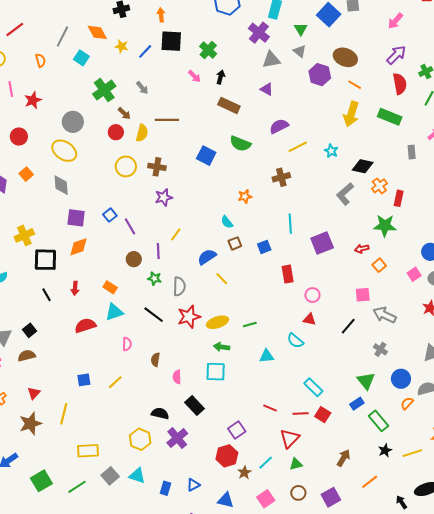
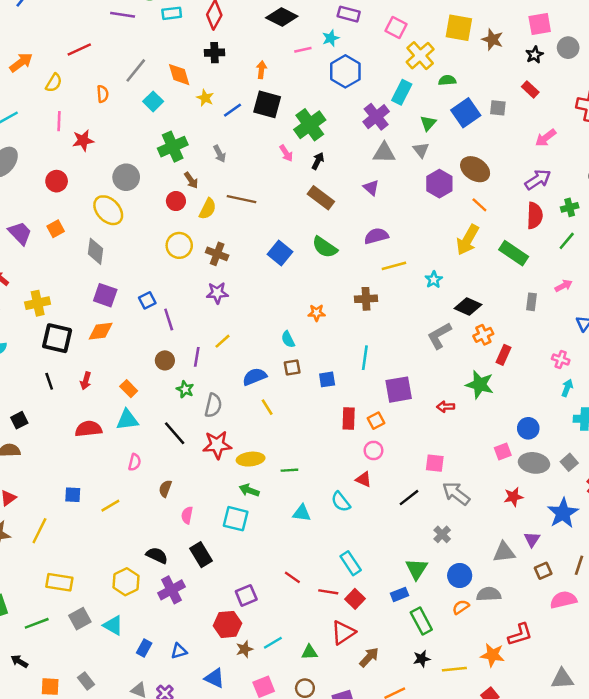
green cross: (208, 50) -> (310, 125), size x1.4
orange square: (379, 265) -> (376, 421), moved
red triangle: (290, 438) -> (343, 633), moved

